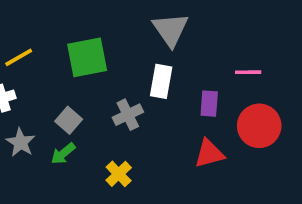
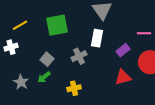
purple rectangle: (209, 104) -> (123, 50), turned 48
gray star: (21, 142) -> (21, 82), moved
yellow cross: (119, 174) -> (74, 88), turned 32

